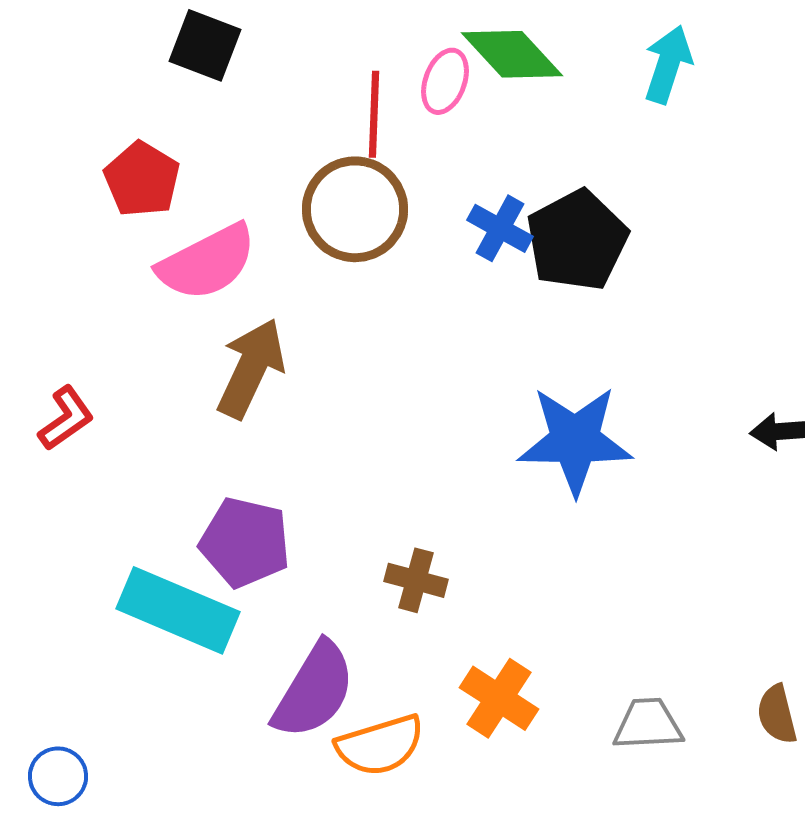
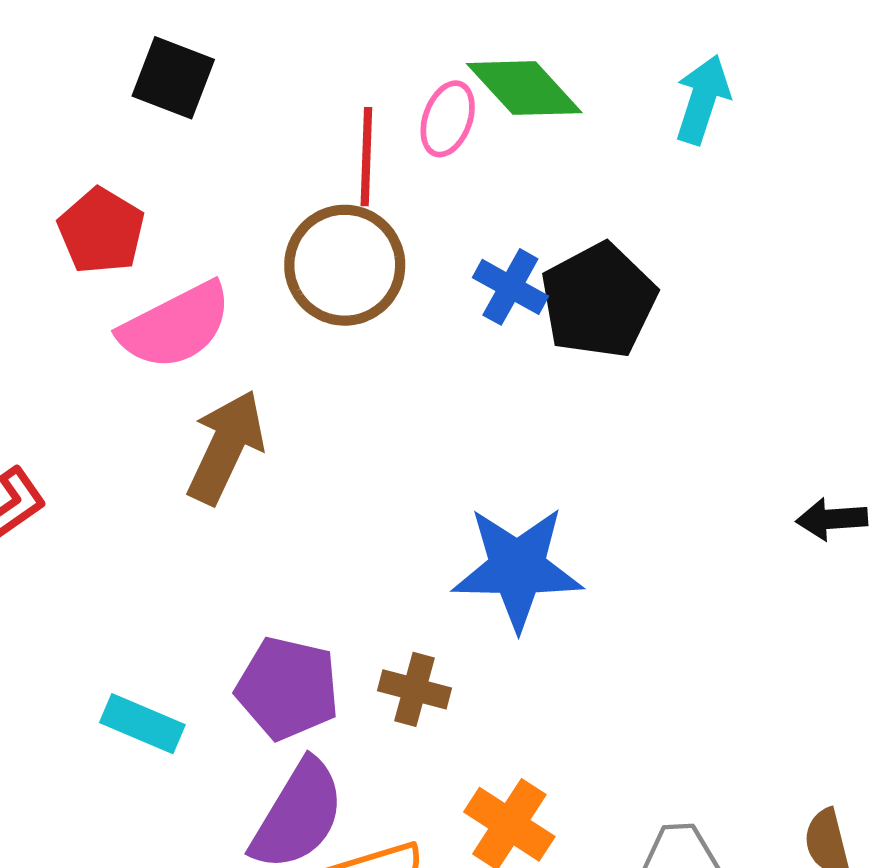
blue star: (575, 440) -> (517, 568), moved
purple pentagon: (245, 542) -> (288, 688), moved
cyan rectangle: (178, 610) -> (142, 724), size x0.6

